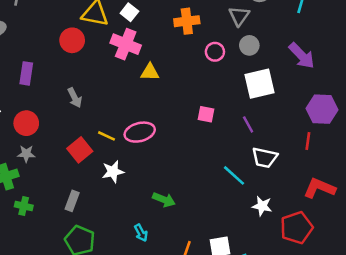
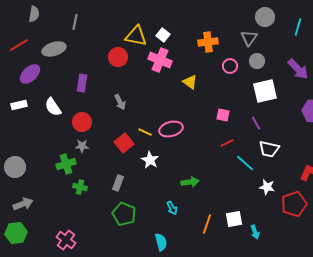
yellow triangle: (150, 72) -> (190, 82), moved, turned 35
red line: (308, 141) -> (227, 143), moved, turned 56
white star: (113, 172) -> (150, 160), turned -30
green arrow: (164, 200) -> (190, 182), turned -30

